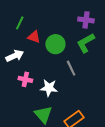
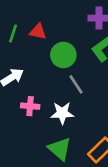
red triangle: (34, 37) -> (38, 32), moved
gray line: (71, 68) -> (76, 84), moved

